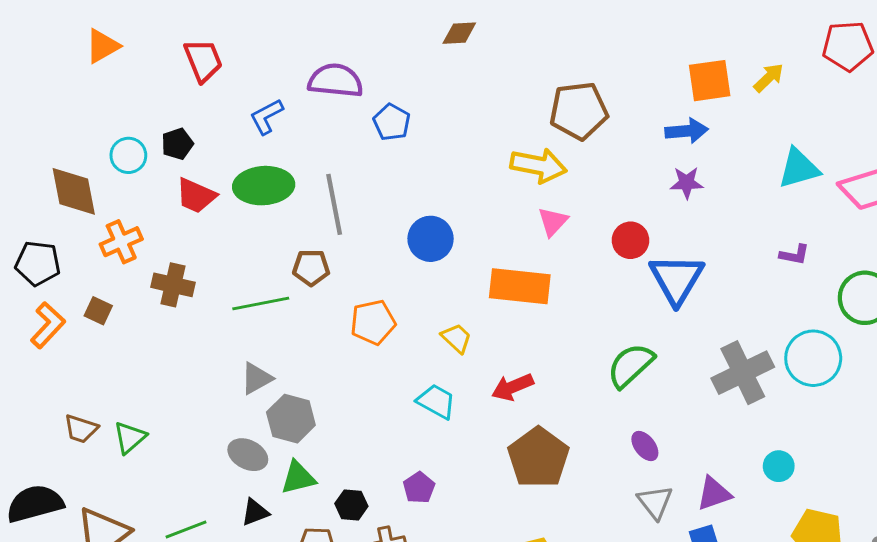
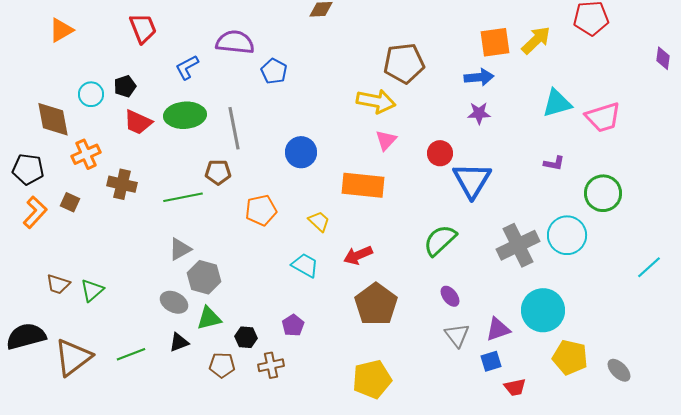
orange triangle: (102, 46) -> (61, 30), moved
yellow arrow: (769, 78) -> (536, 40), size x1.4
cyan circle: (779, 466) -> (543, 310), size x2.0

